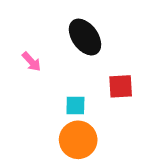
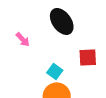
cyan square: (75, 106) -> (55, 71), turned 35

